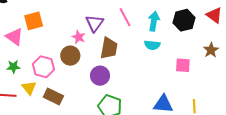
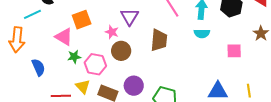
purple triangle: (95, 23) -> (130, 17), moved
pink star: (79, 37) -> (112, 32), moved
green star: (13, 67) -> (74, 57), moved
purple circle: (100, 76) -> (134, 86), moved

